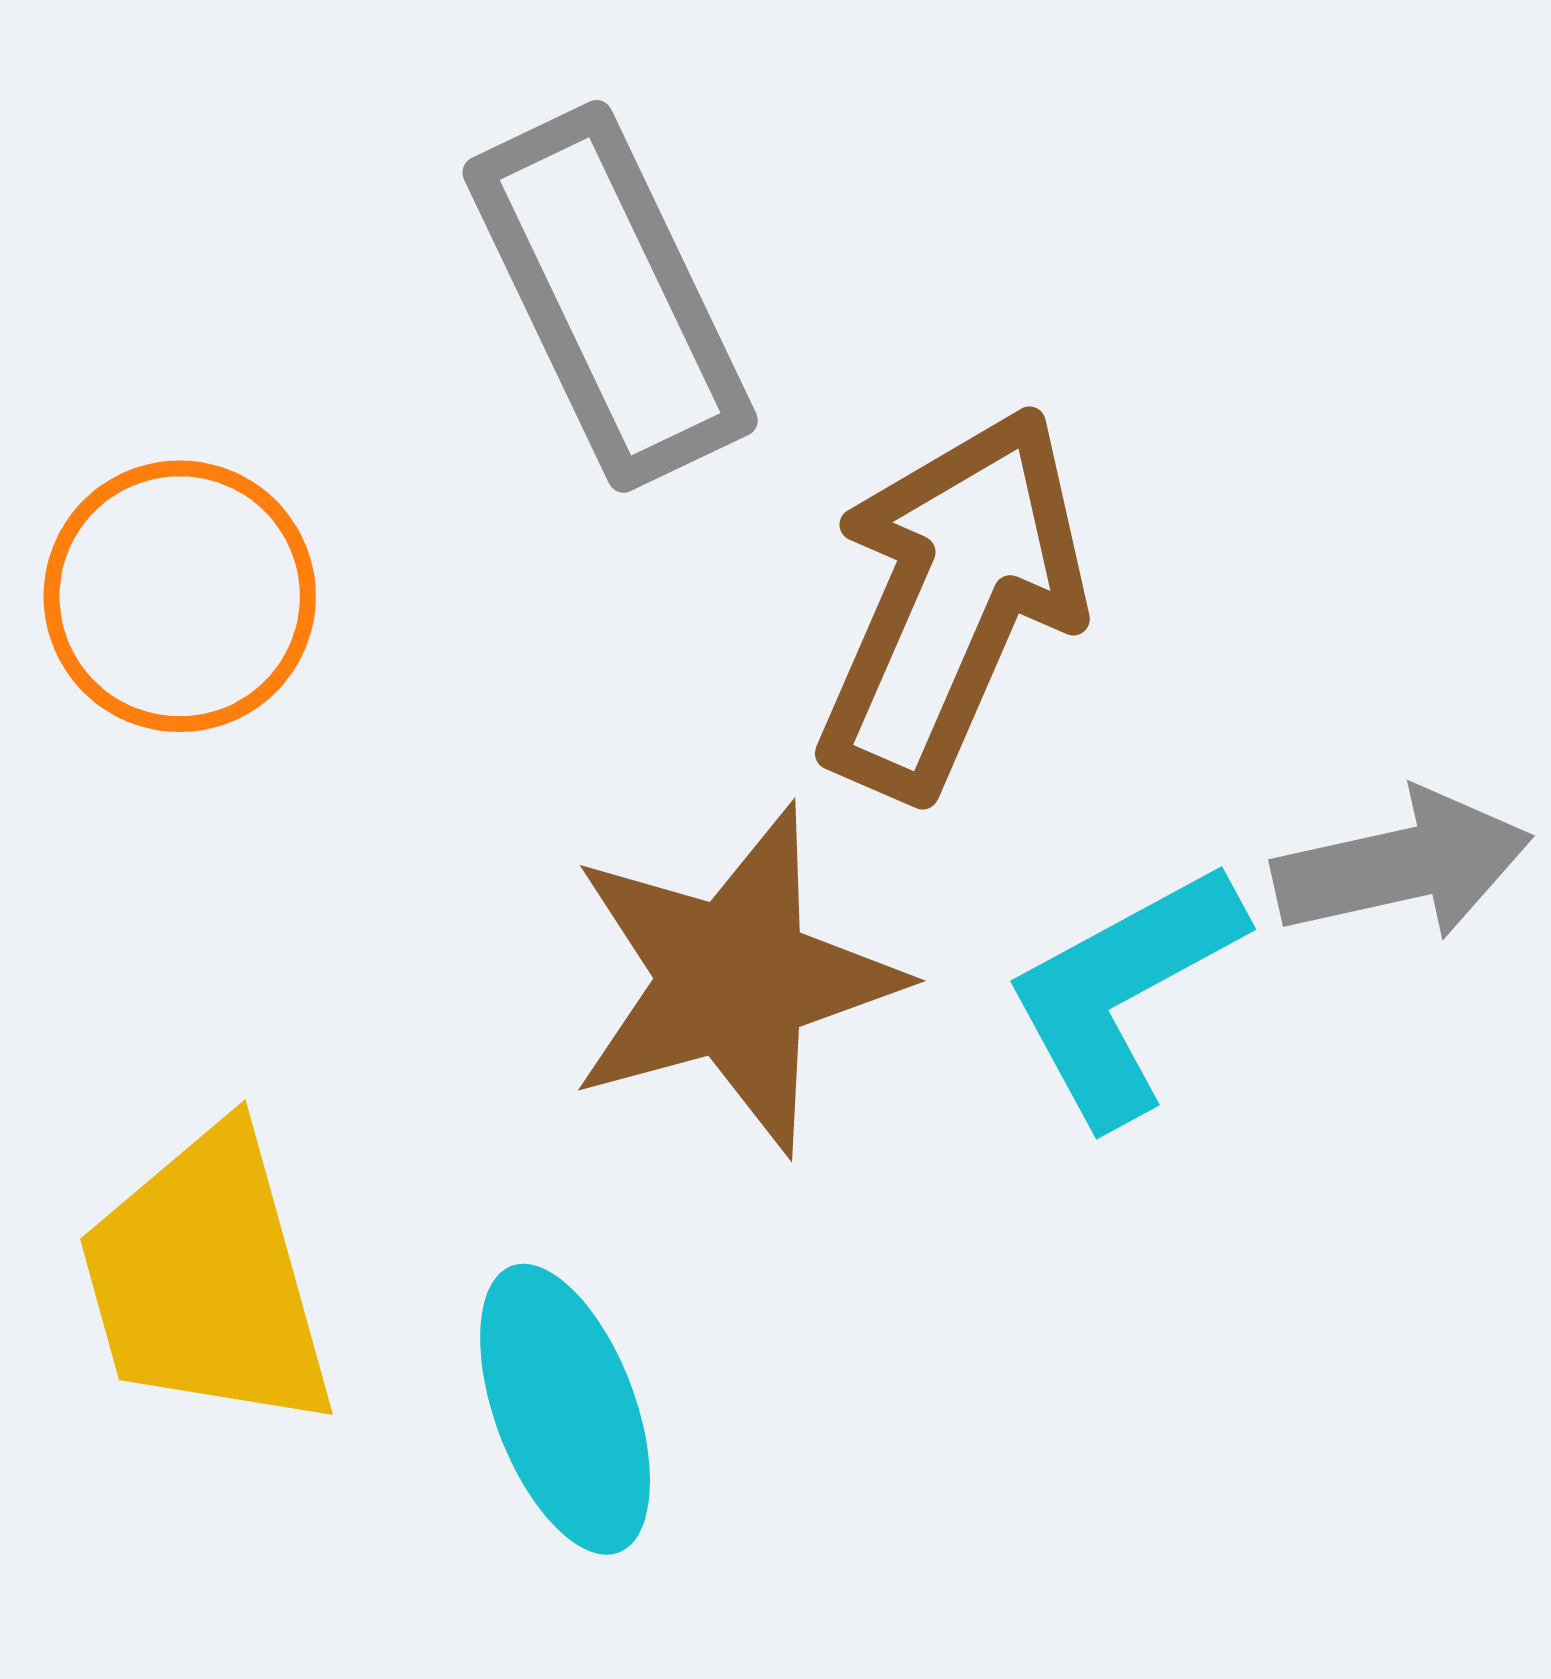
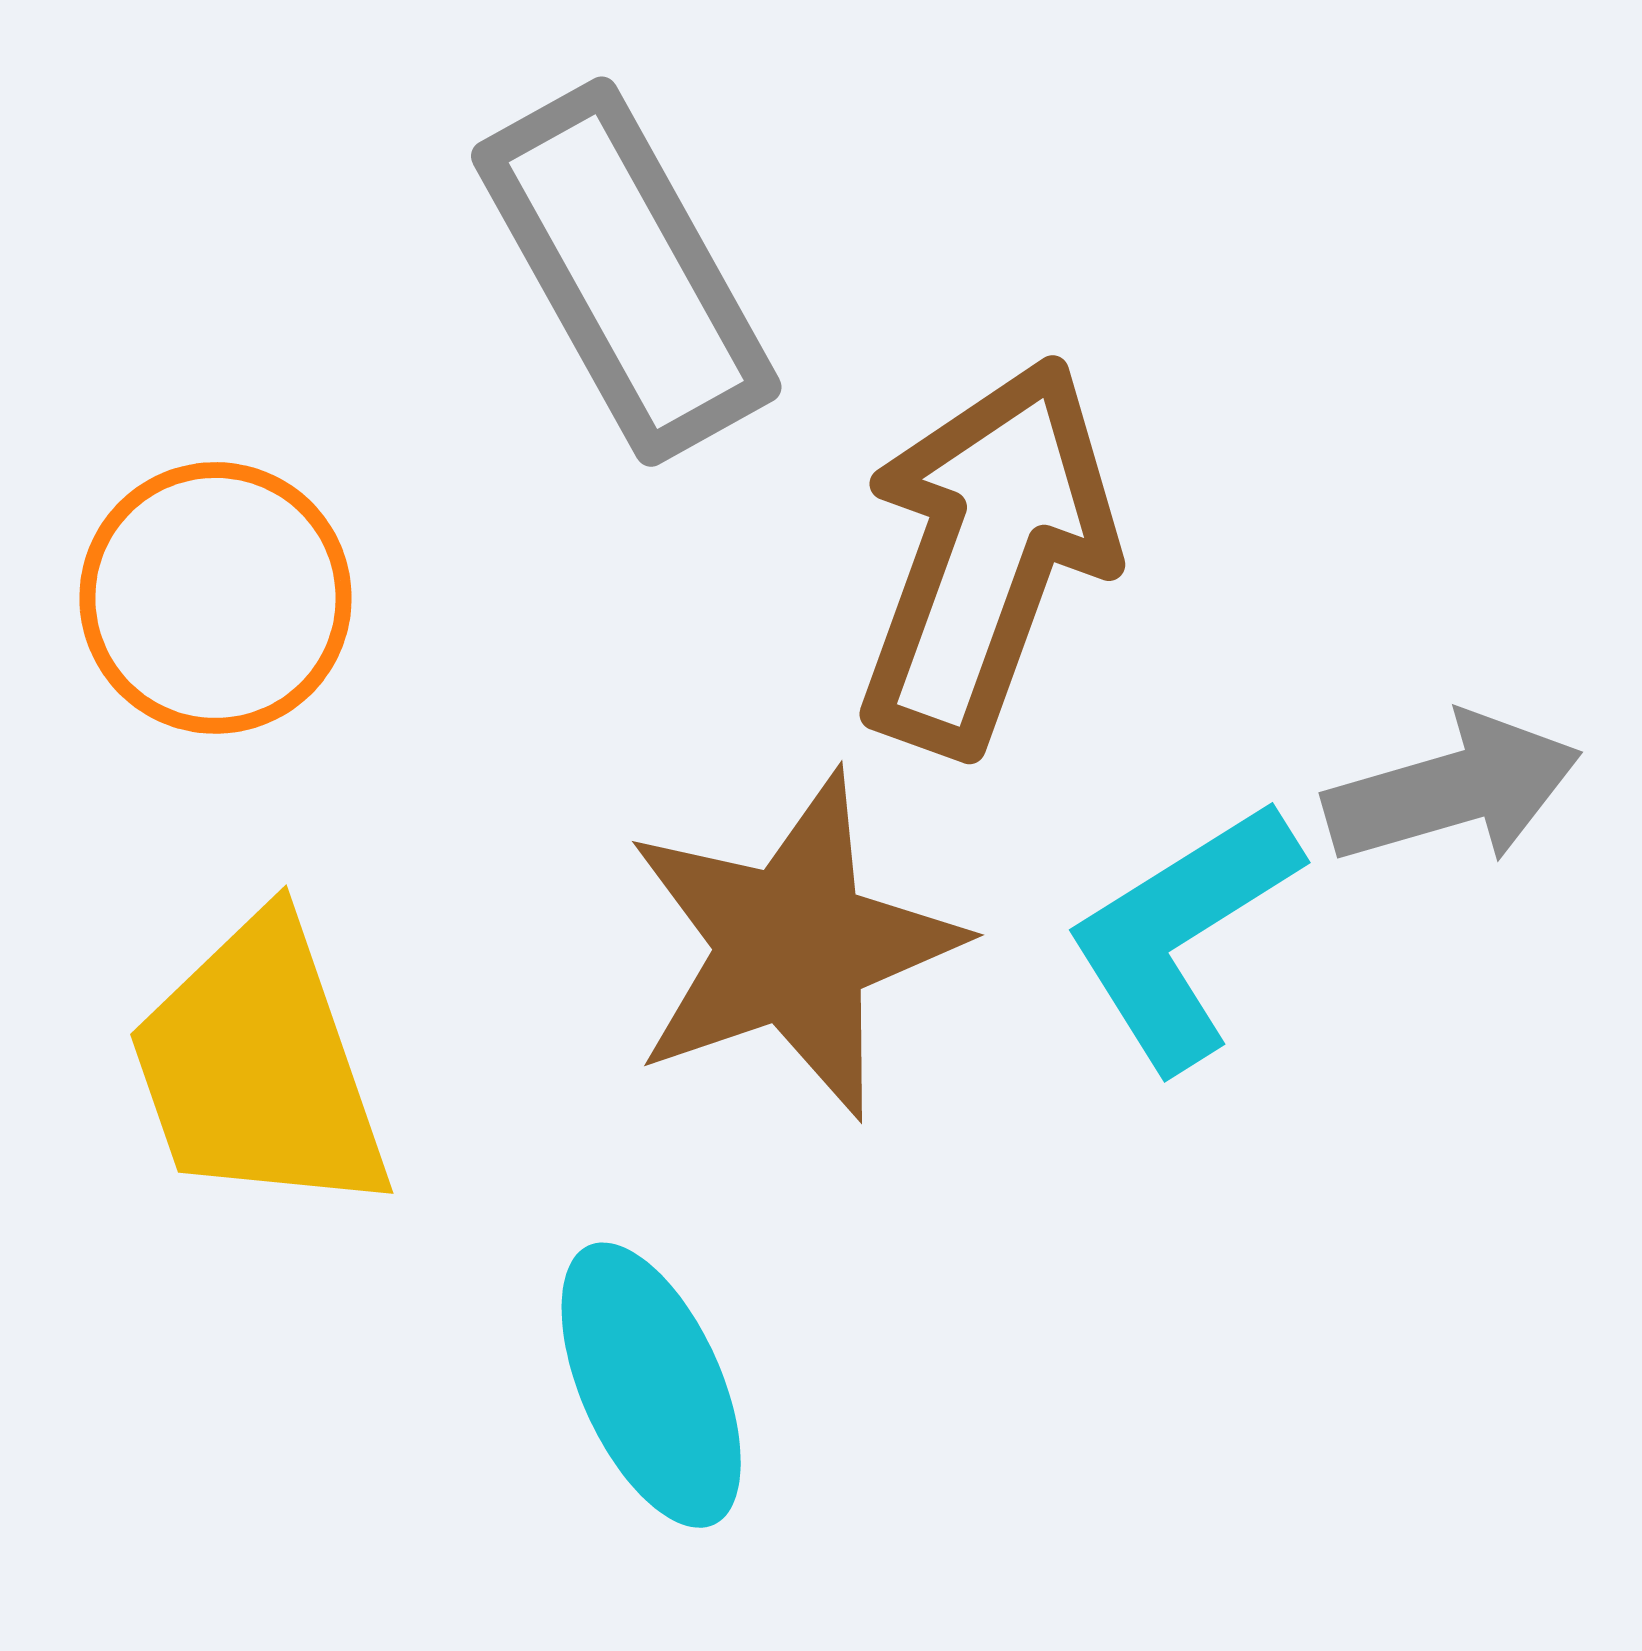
yellow trapezoid: (206, 1280) -> (259, 1067), moved

